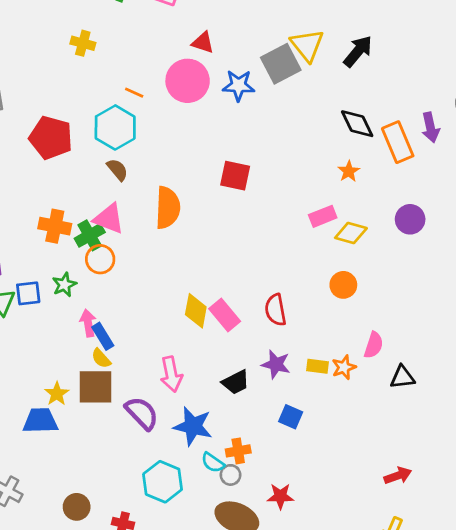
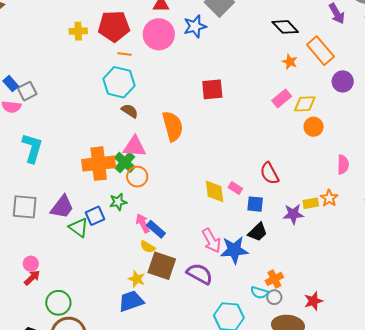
red pentagon: (51, 138) -> (114, 26), moved
orange rectangle: (398, 142) -> (320, 51), moved
orange cross: (55, 226) -> (99, 164), size x1.4
green star: (64, 285) -> (118, 202), turned 30
orange circle: (343, 285) -> (314, 127), moved
pink rectangle: (225, 315) -> (235, 188), size x0.6
pink semicircle: (374, 345) -> (343, 164), moved
yellow semicircle: (101, 358) -> (148, 247), moved
purple star: (276, 364) -> (293, 214), moved
brown square: (95, 387) -> (162, 266), turned 36
blue square: (291, 417) -> (255, 204), moved
blue star: (193, 426) -> (234, 250), moved

